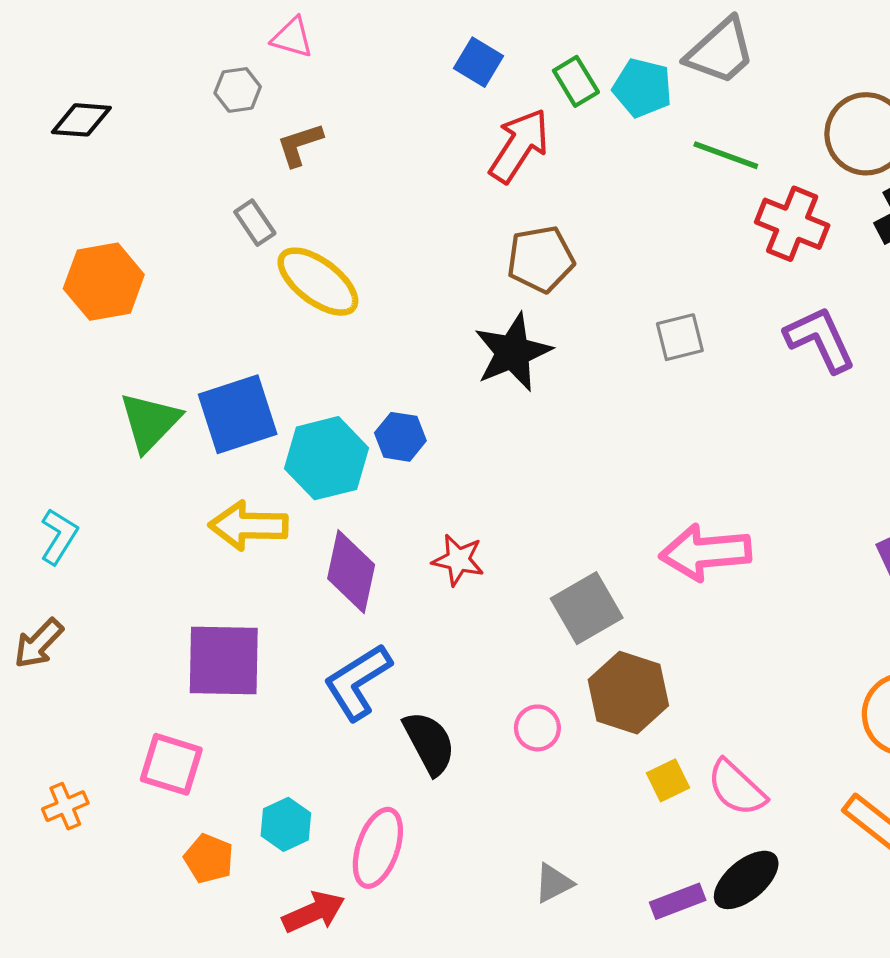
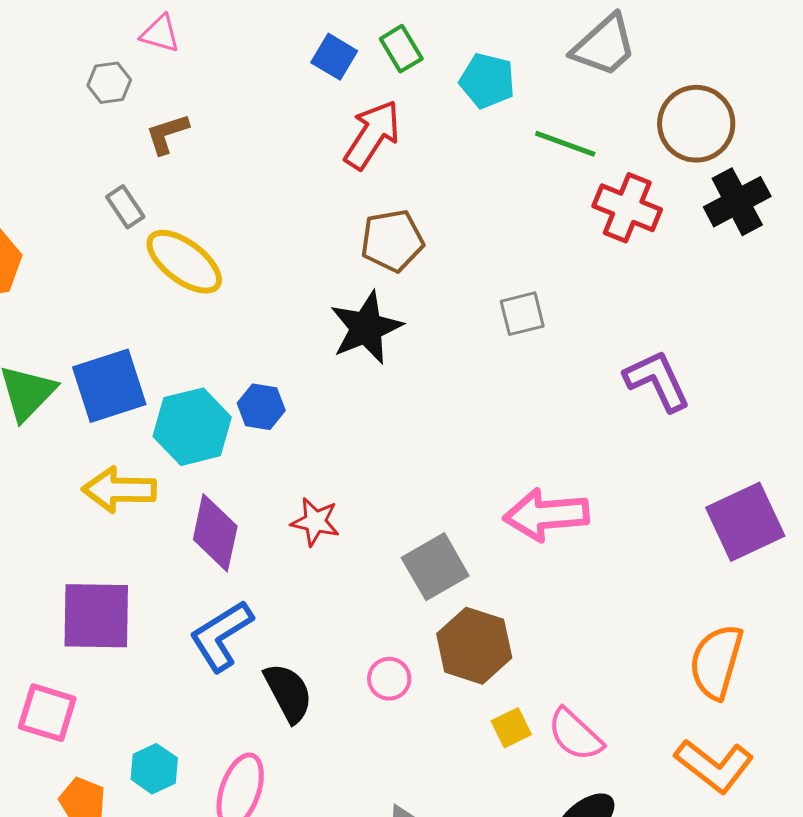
gray trapezoid: (720, 51) -> (604, 46), moved
green rectangle: (576, 81) -> (401, 49), moved
purple L-shape: (820, 339) -> (657, 381), moved

